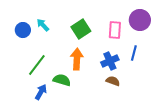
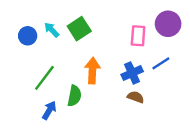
green square: (81, 29) -> (79, 29), moved
blue line: (134, 53) -> (161, 63), turned 42
green semicircle: (62, 80) -> (74, 96), turned 84

